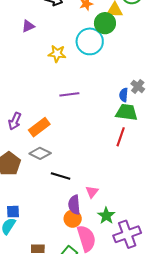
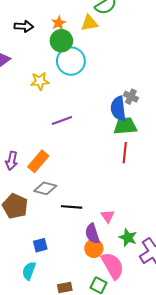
green circle: (105, 23) -> (61, 41), moved
blue semicircle: (124, 95) -> (118, 109), size x1.6
blue square: (13, 212) -> (40, 245), moved

